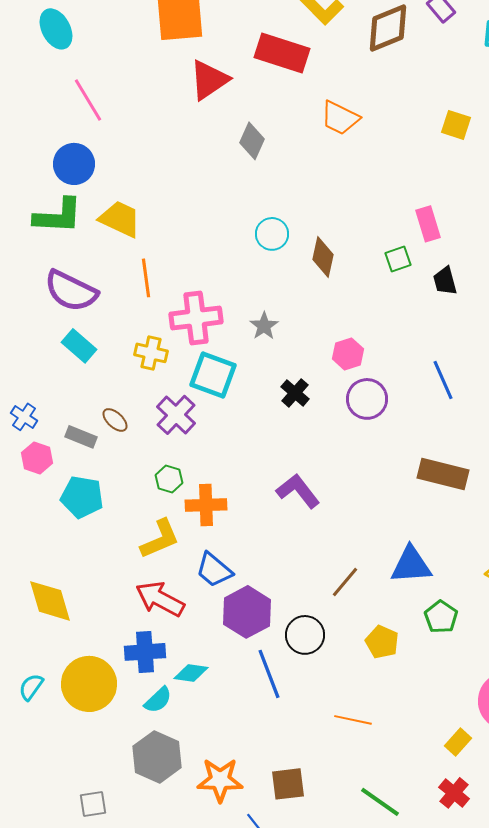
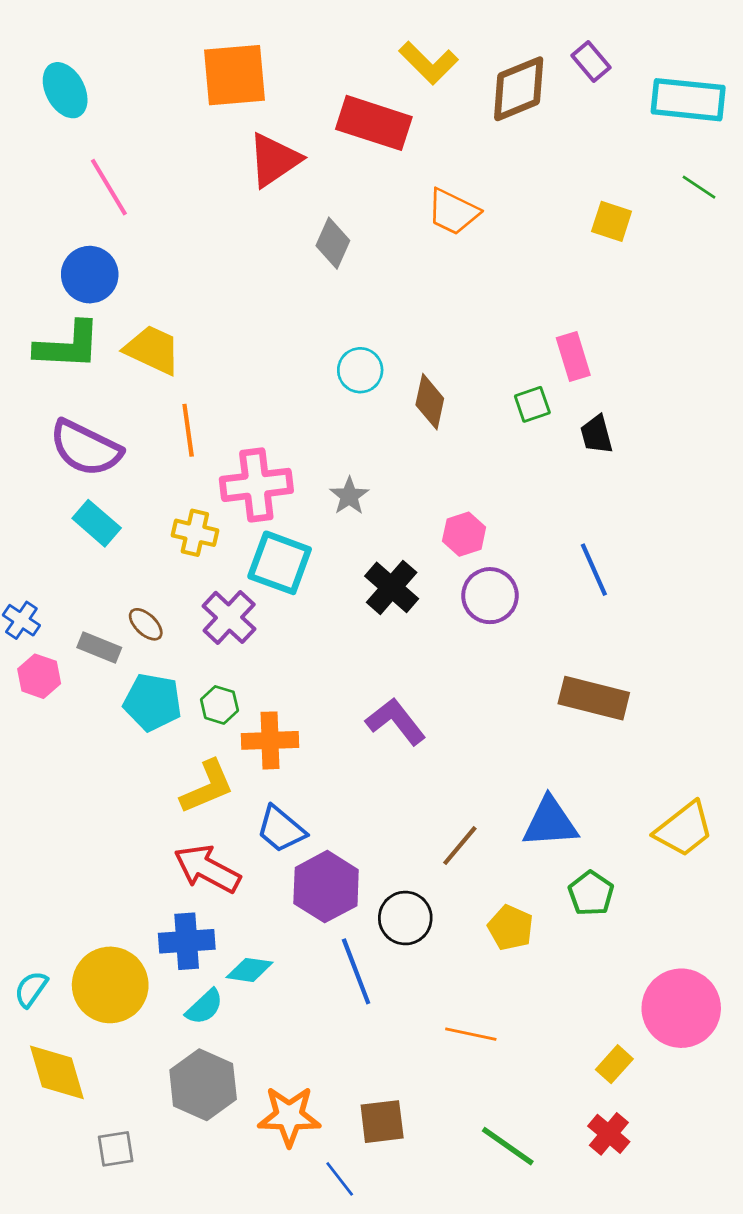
black cross: (295, 393) -> (392, 587), size x1.4
cyan pentagon: (82, 497) -> (153, 702), moved
yellow diamond: (50, 601) -> (57, 1072), moved

